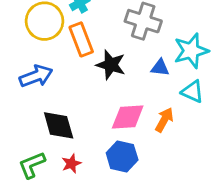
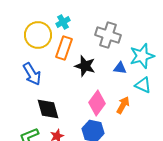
orange rectangle: (81, 39) -> (64, 48), turned 40
blue arrow: (36, 76) -> (32, 74), turned 80
pink diamond: (128, 117) -> (97, 103), turned -50

